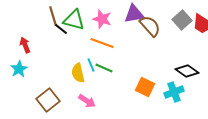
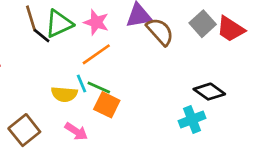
green triangle: (74, 20) -> (59, 24), turned -40
orange line: (102, 43) -> (96, 54), turned -55
yellow semicircle: (78, 73) -> (64, 94), turned -72
orange square: (145, 87) -> (107, 105), moved

